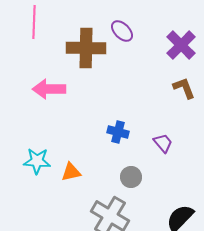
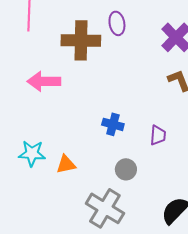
purple ellipse: (122, 31) -> (117, 23), turned 35
purple trapezoid: (163, 143) -> (158, 135), turned 45

